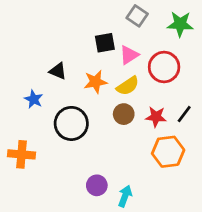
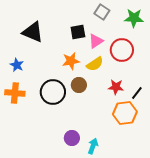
black triangle: (58, 71) -> (33, 32), moved, size x1.6
blue star: (34, 99) -> (17, 65), moved
brown circle: (124, 114) -> (79, 85), moved
black line: (184, 114) -> (137, 93), moved
orange cross: (22, 154) -> (15, 93), moved

